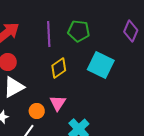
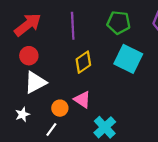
green pentagon: (79, 31) -> (119, 23), moved
pink triangle: (58, 103) -> (82, 100), turned -30

